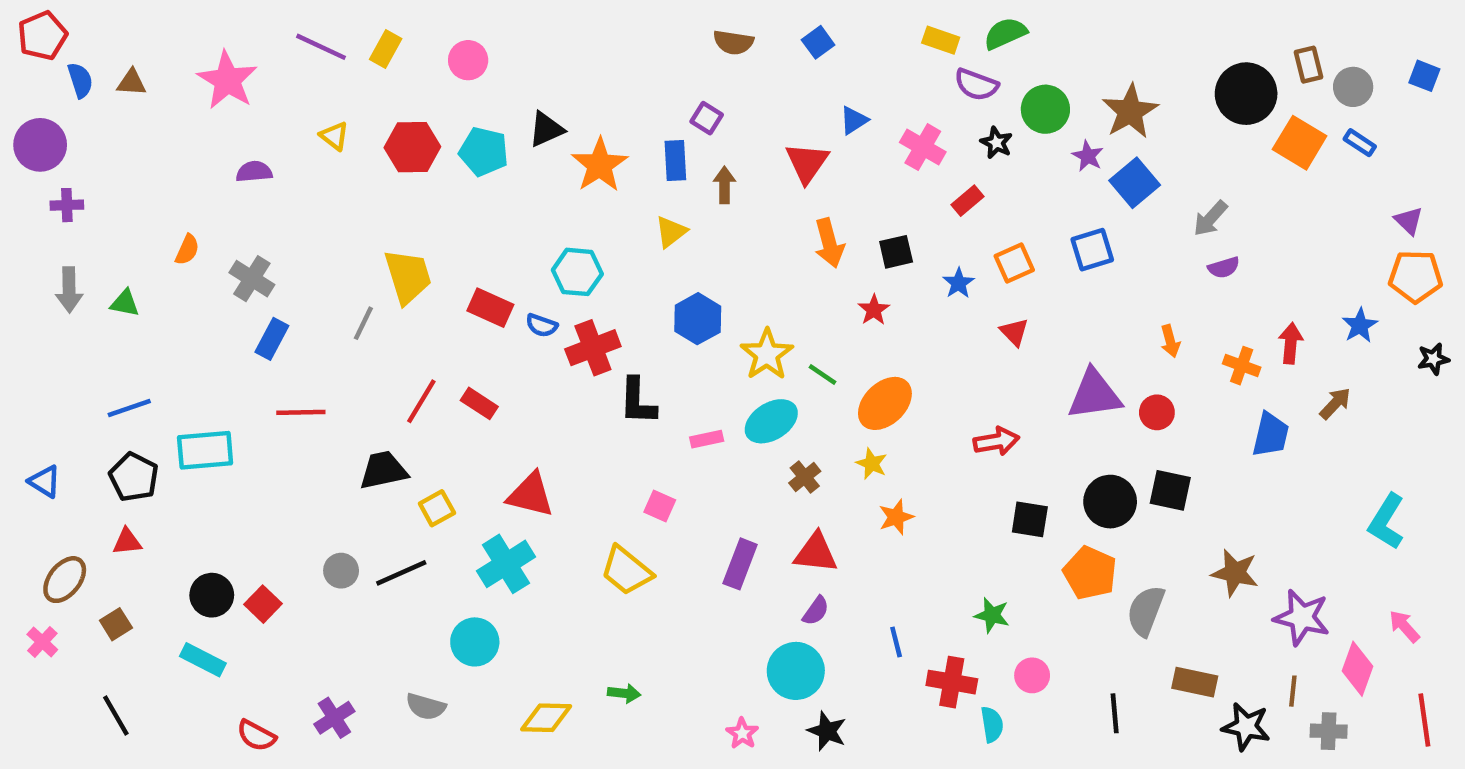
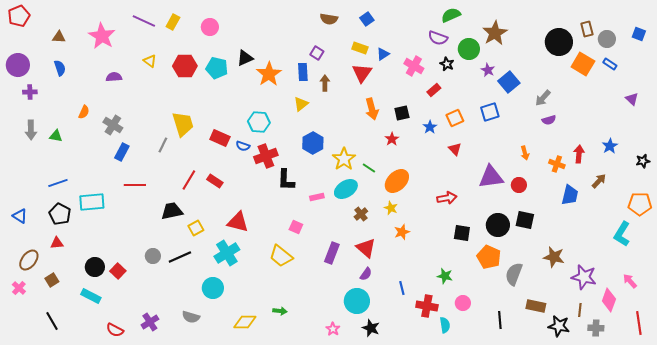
yellow rectangle: (941, 40) -> (360, 48), moved
blue semicircle: (80, 80) -> (60, 68), moved
brown star: (1130, 111) -> (495, 33), moved
orange pentagon: (1415, 276) -> (640, 204), moved
red triangle: (816, 553) -> (366, 248), turned 35

